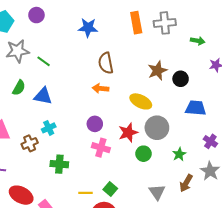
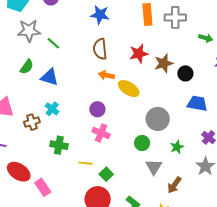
brown semicircle: (106, 63) -> (100, 49), moved
yellow ellipse: (141, 101) -> (129, 89), moved
cyan cross: (49, 128) -> (52, 109), turned -32
red star: (128, 133) -> (139, 54), moved
brown arrow: (186, 183) -> (174, 185), moved
gray triangle: (157, 192) -> (154, 167), moved
yellow line: (86, 193) -> (86, 163), moved

